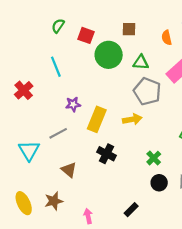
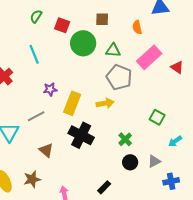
black cross: (106, 154) -> (81, 135), size x1.4

